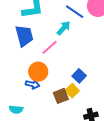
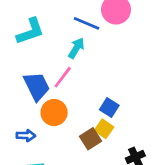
blue trapezoid: (24, 36) -> (37, 86), moved
blue arrow: (32, 84) -> (26, 136), moved

